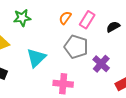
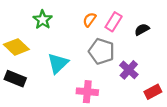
green star: (22, 18) -> (43, 20), turned -30

